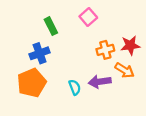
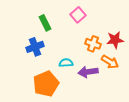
orange cross: (105, 50) -> (93, 44), turned 35
orange pentagon: (32, 83) -> (46, 84), moved
cyan semicircle: (75, 87) -> (66, 63), moved, turned -72

